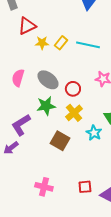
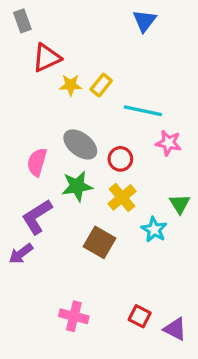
cyan line: (88, 45) -> (143, 111), moved
pink semicircle: (18, 78) -> (37, 162), moved
red square: (85, 187) -> (140, 316), turned 32

